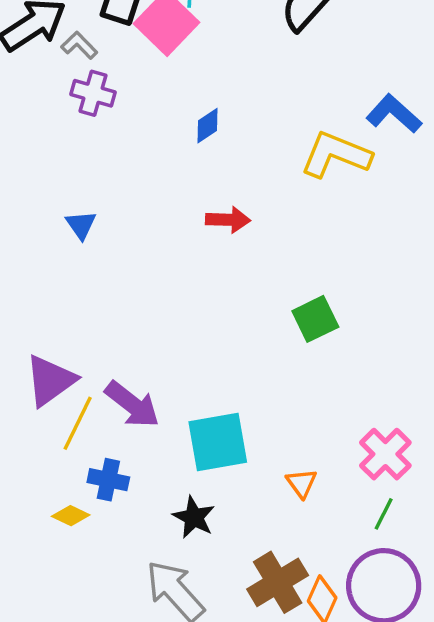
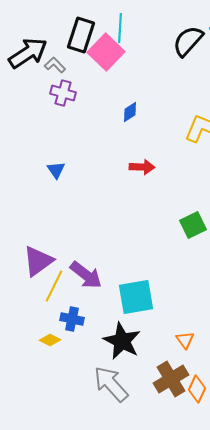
orange triangle: (302, 483) -> (185, 340), moved
black star: (194, 517) -> (122, 341), size x1.5

